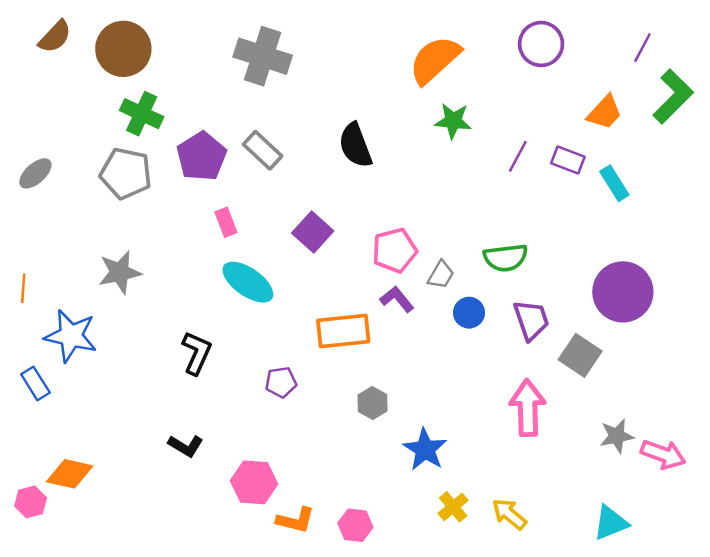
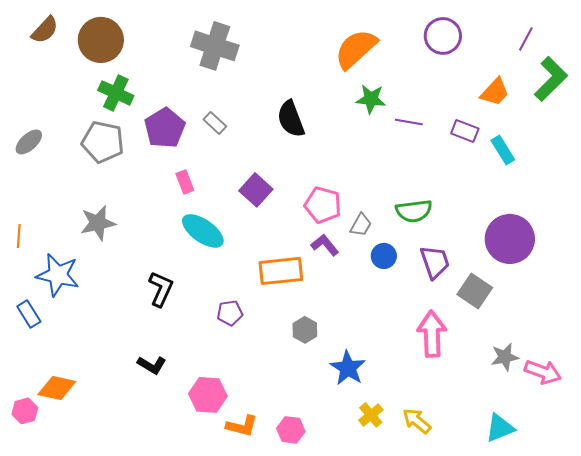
gray rectangle: (263, 150) -> (215, 123), size x0.7
purple line: (518, 156) -> (409, 122), moved, turned 72
pink pentagon: (394, 250) -> (323, 205), turned 30

